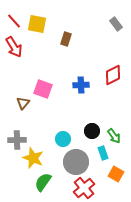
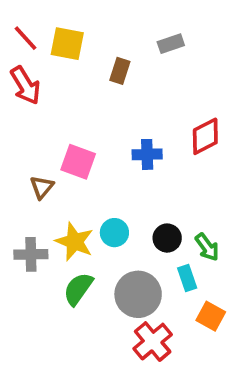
gray rectangle: (116, 24) -> (171, 44), moved, turned -72
cyan circle: (63, 139) -> (114, 233), moved
yellow star: (33, 158) -> (74, 242), moved
green semicircle: (43, 182) -> (78, 289), moved

